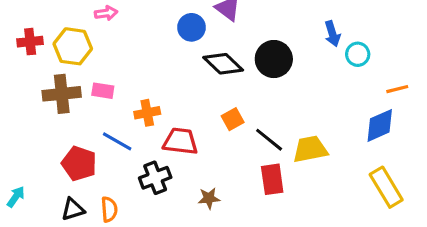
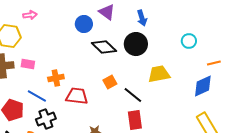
blue arrow: (332, 34) -> (142, 18), moved
yellow trapezoid: (310, 149) -> (159, 74), moved
black cross: (155, 178) -> (46, 119), moved

